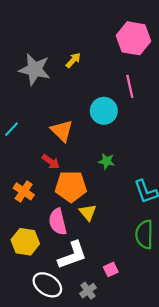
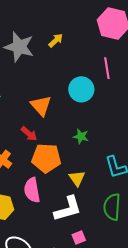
yellow triangle: (88, 212) -> (77, 178), moved
white L-shape: (72, 255) -> (68, 209), moved

